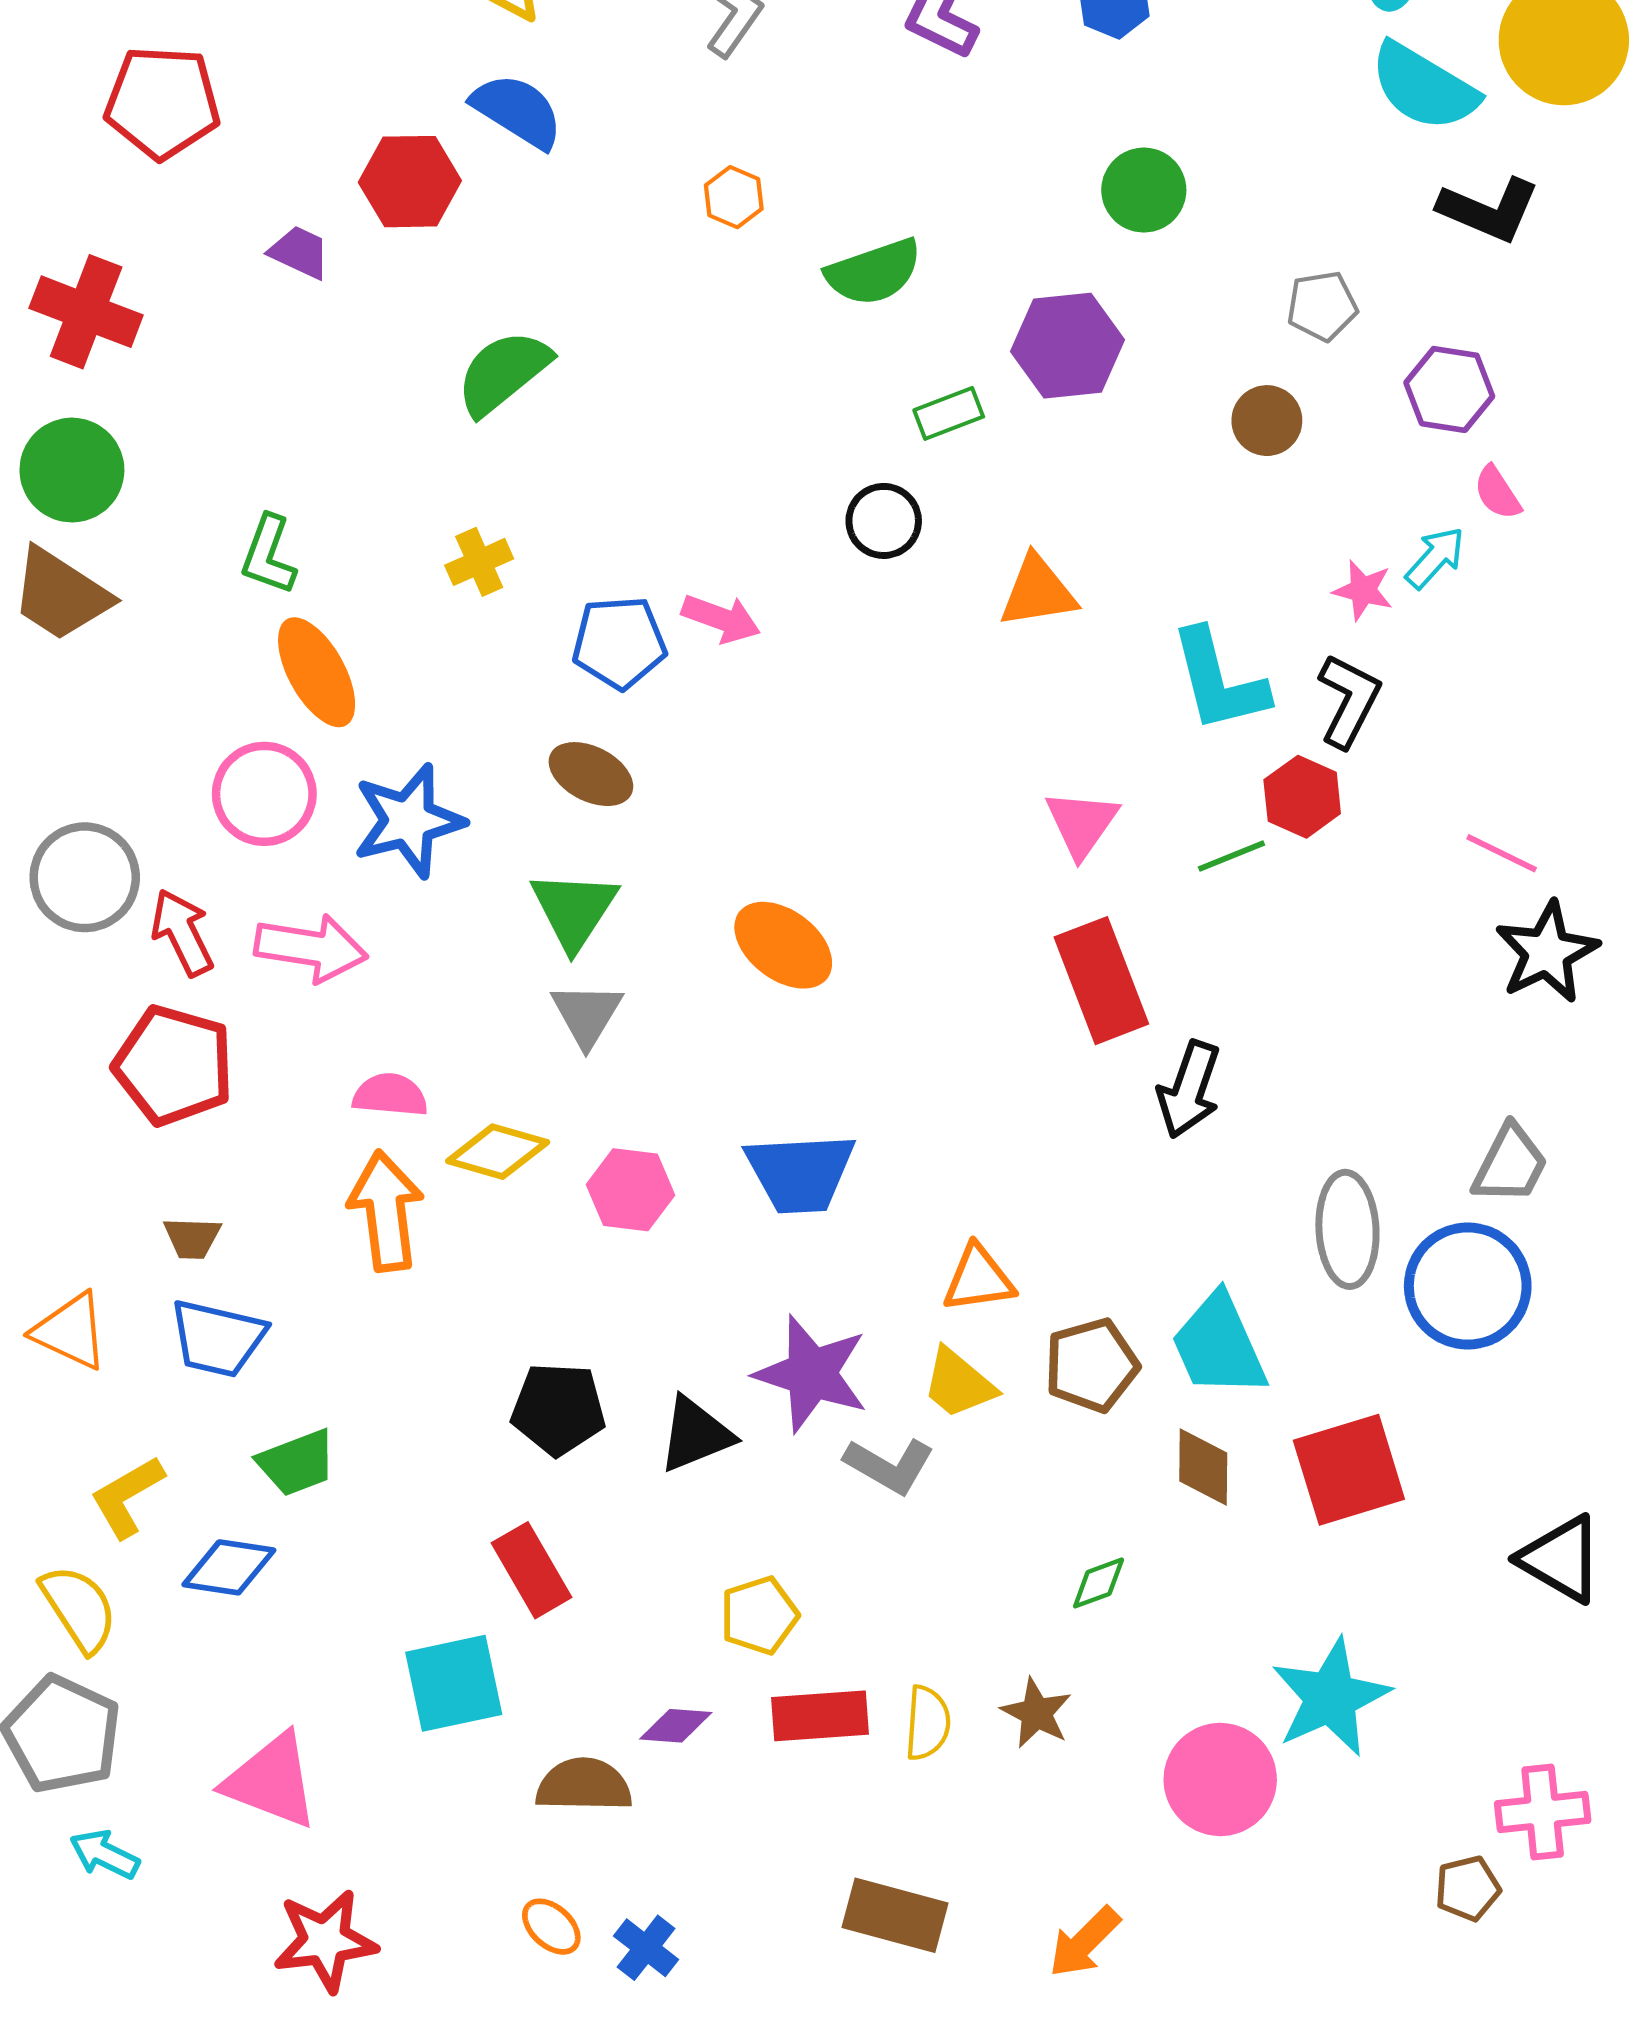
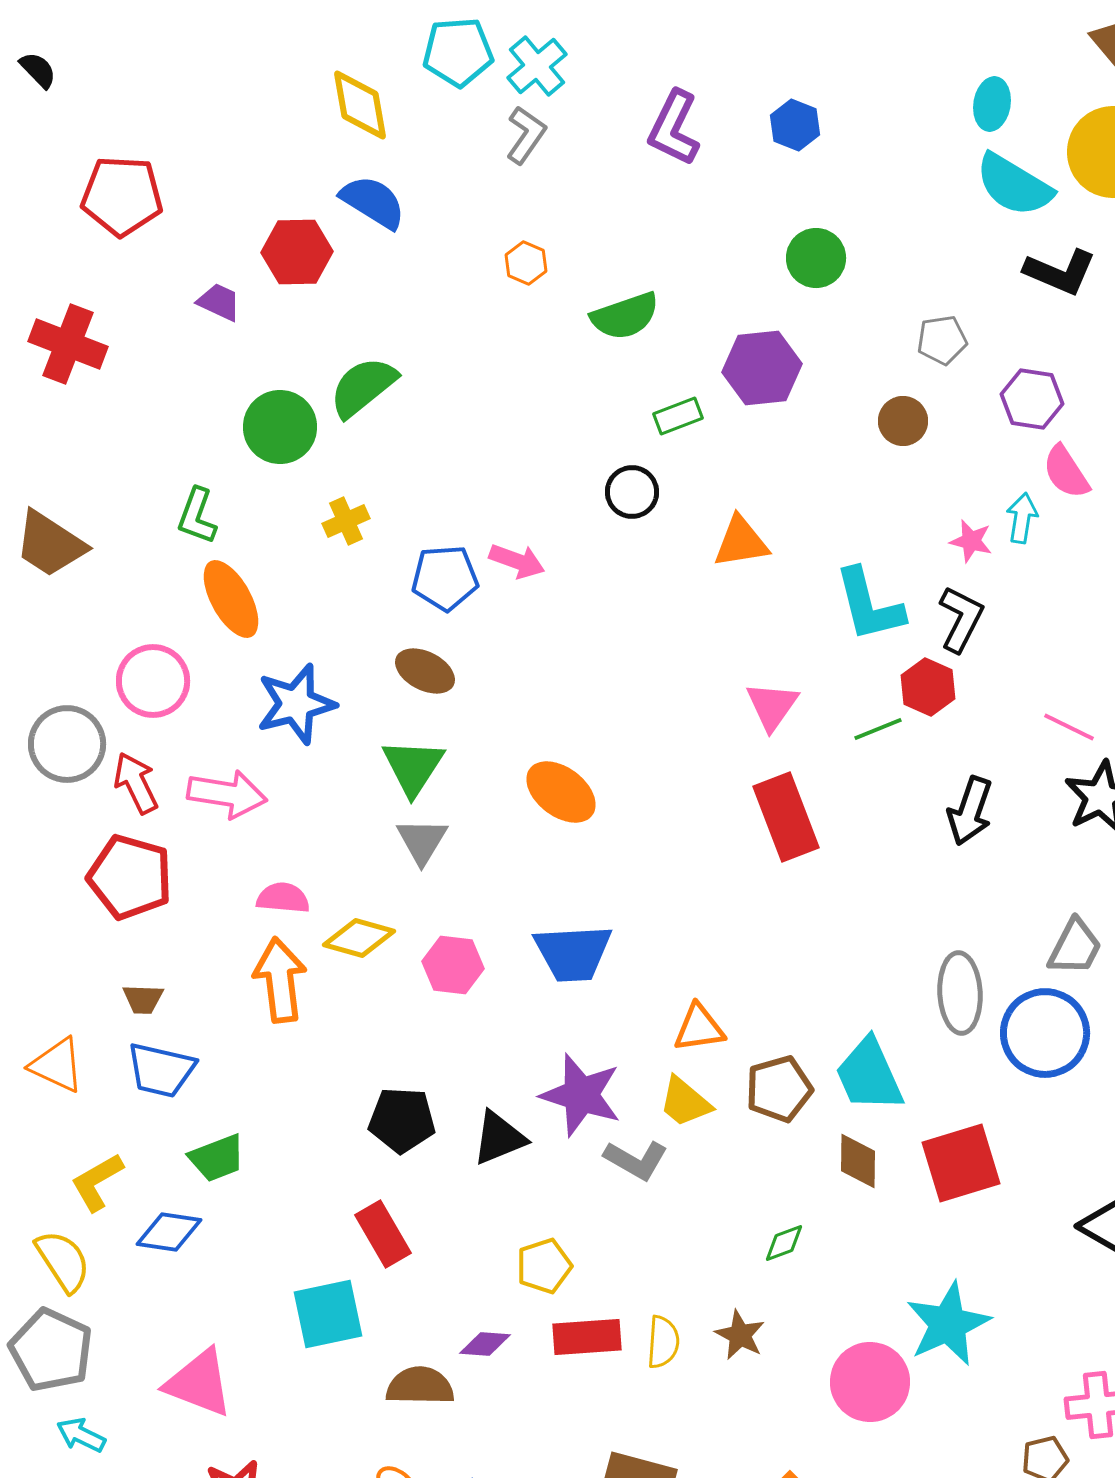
green circle: (72, 470) -> (280, 427), moved
pink semicircle: (1497, 493) -> (1066, 472), size x1.4
cyan arrow: (1435, 558) -> (1022, 518), turned -33
pink circle: (264, 794) -> (153, 681), moved
black arrow: (1189, 1089) -> (970, 811), moved

